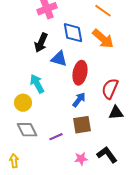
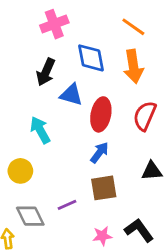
orange arrow: (103, 39) -> (133, 66), turned 40
red semicircle: (110, 89) -> (145, 116), moved
yellow circle: (23, 103) -> (20, 171), moved
gray diamond: (27, 130) -> (30, 216), moved

